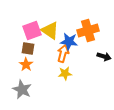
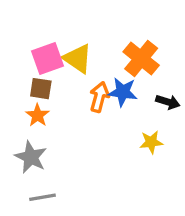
orange cross: (88, 30) -> (141, 59), turned -35
blue star: (69, 41) -> (123, 92), moved
yellow star: (65, 73) -> (151, 142), moved

